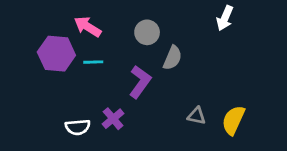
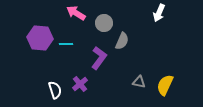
pink arrow: (88, 27) -> (76, 13), moved
white semicircle: (78, 127) -> (55, 90), turned -102

